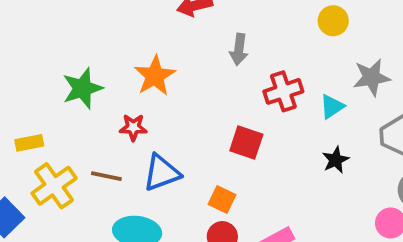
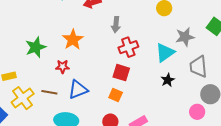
red cross: (283, 91) -> (128, 47), moved
cyan triangle: (332, 107) -> (165, 53), size x1.5
orange square: (222, 199) -> (116, 95), moved

